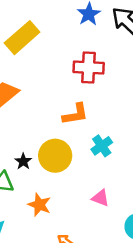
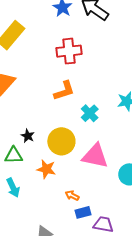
yellow circle: (55, 156) -> (61, 141), moved
pink triangle: (100, 198) -> (95, 156), size x1.8

